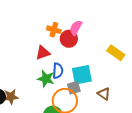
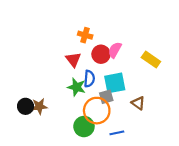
pink semicircle: (76, 28) -> (115, 50), moved
red circle: (69, 39) -> (101, 54), moved
red triangle: (43, 53) -> (73, 60), turned -49

